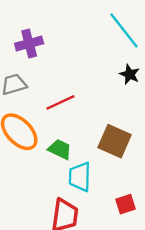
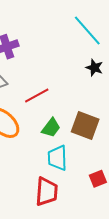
green trapezoid: (60, 149) -> (51, 128), moved, turned 105

